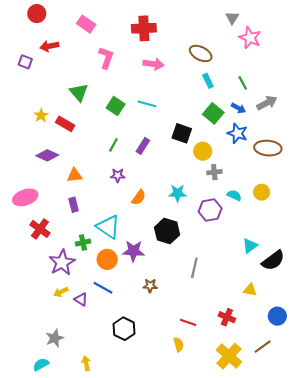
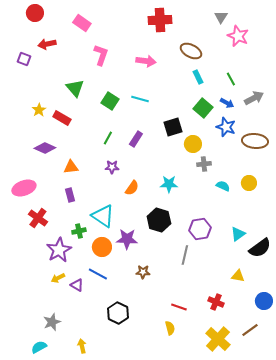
red cross: (144, 28) -> (160, 20), moved
black square: (182, 133) -> (173, 127), turned -36
purple hexagon: (210, 210) -> (200, 229), moved

